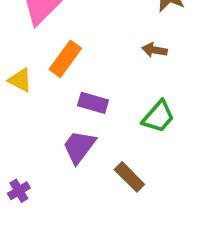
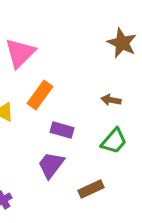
brown arrow: (155, 50) -> (111, 100), moved
brown rectangle: (129, 177) -> (91, 189), turned -70

